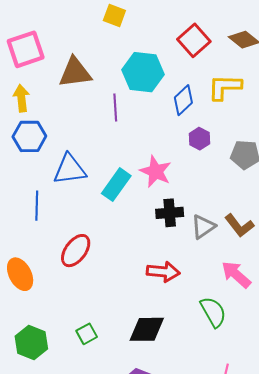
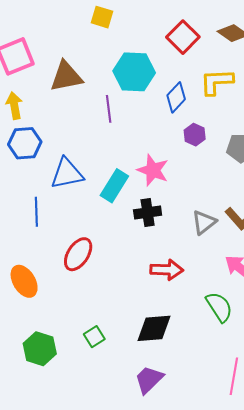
black cross: (170, 213) -> (148, 212), moved

